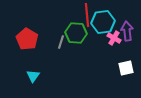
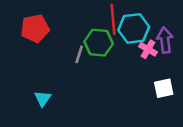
red pentagon: (27, 39) -> (35, 28), moved, turned 30

